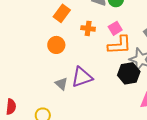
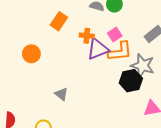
orange circle: (56, 45) -> (31, 54), moved
purple triangle: (82, 77) -> (98, 49), moved

